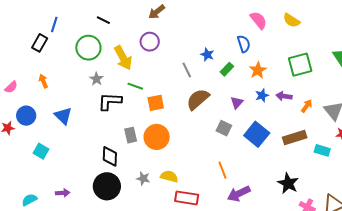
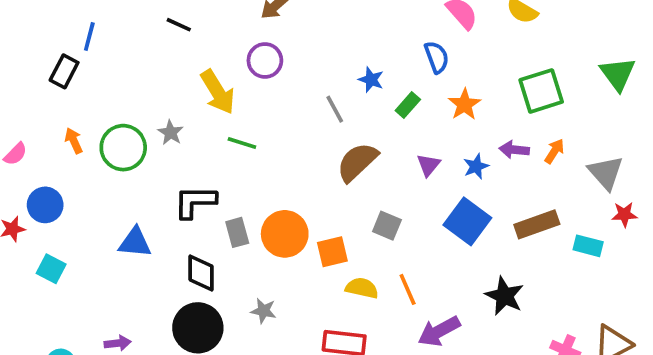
green circle: (88, 48) -> (123, 148), moved
blue star: (262, 95) -> (476, 166), moved
black L-shape: (110, 101) -> (195, 202), moved
orange square: (156, 103) -> (332, 252), moved
orange arrow: (307, 106) -> (554, 151), moved
blue triangle: (63, 116) -> (135, 242), moved, turned -36
gray square: (224, 128) -> (387, 226), moved
cyan square: (41, 151) -> (51, 269), moved
yellow semicircle: (169, 176) -> (362, 288), moved
black star: (288, 183) -> (504, 296), moved

